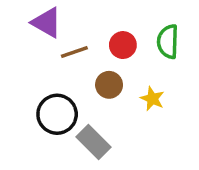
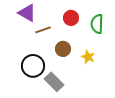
red circle: (123, 45) -> (71, 18), moved

